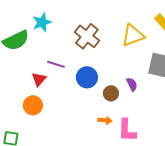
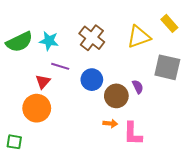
cyan star: (42, 22) -> (49, 41), moved, turned 30
brown circle: (111, 93) -> (116, 96), size x1.5
orange circle: (33, 105) -> (37, 108), size x1.4

